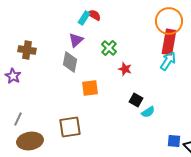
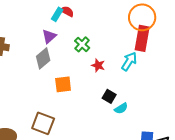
cyan arrow: (168, 61) -> (129, 61), moved
gray diamond: (70, 62) -> (43, 58), turned 40
brown square: (70, 127) -> (43, 123), turned 30

